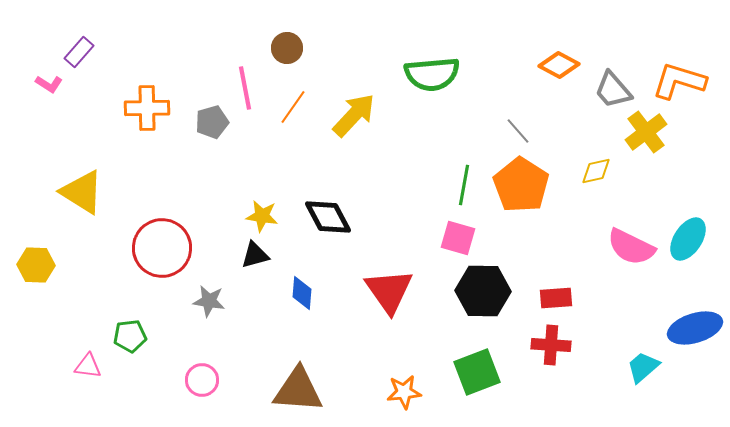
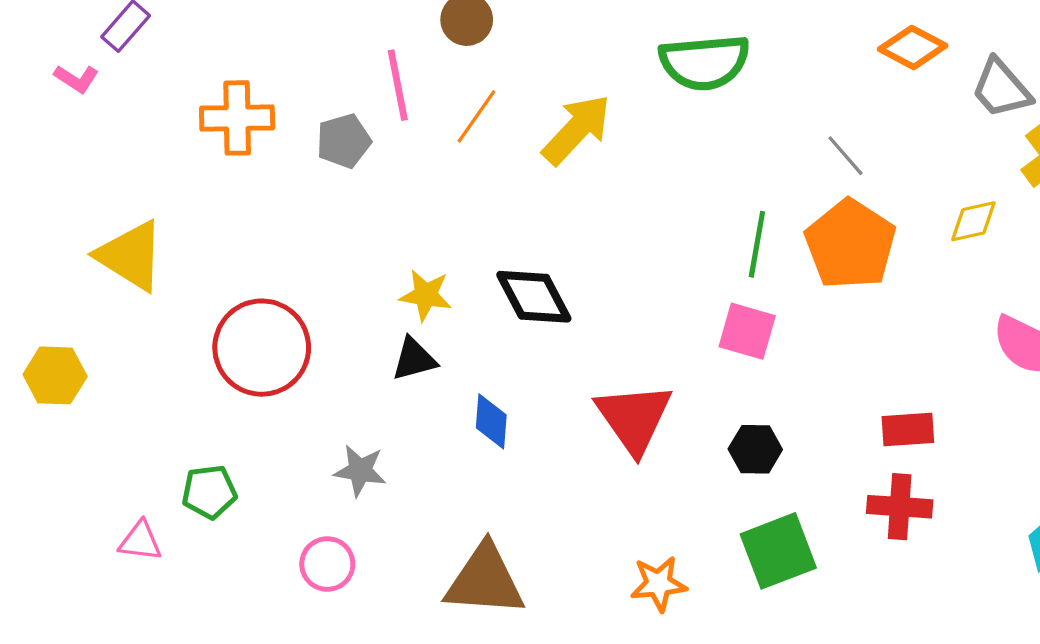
black hexagon: (483, 291) -> (755, 449), moved, size x0.6
gray star: (209, 301) -> (360, 471), moved

